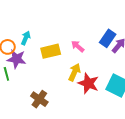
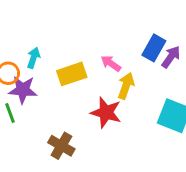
yellow arrow: (74, 72) -> (126, 86), moved
red star: (88, 83) -> (106, 113), moved

